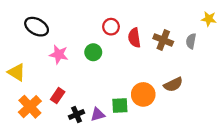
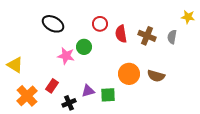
black ellipse: (37, 27) -> (53, 24), moved
pink star: (59, 54) -> (66, 56), moved
brown semicircle: (173, 84) -> (156, 76), turned 42
orange circle: (143, 94) -> (129, 74), moved
purple triangle: (98, 114) -> (88, 91), moved

